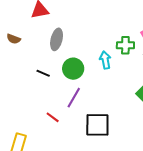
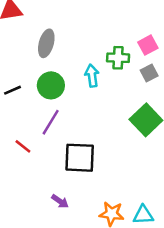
gray ellipse: (57, 39) -> (46, 43), moved
black line: (43, 73) -> (13, 90), turned -48

